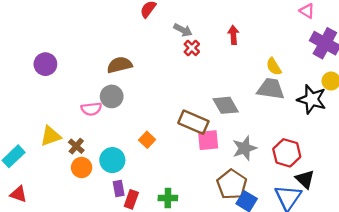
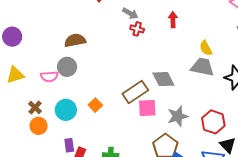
red cross: (192, 48) -> (137, 29), turned -32
brown rectangle: (193, 122) -> (135, 92), turned -60
yellow triangle: (51, 136) -> (15, 75), moved
cyan circle: (112, 160) -> (66, 110), moved

